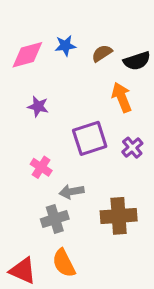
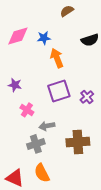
blue star: (65, 46) -> (44, 38), moved
brown semicircle: (102, 53) -> (67, 11), moved
orange arrow: (122, 97) -> (57, 58), moved
purple star: (38, 106) -> (15, 85), moved

